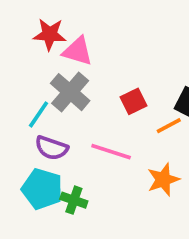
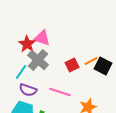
red star: (50, 34) -> (27, 44), moved, turned 30
orange line: (169, 126) -> (91, 61), moved

